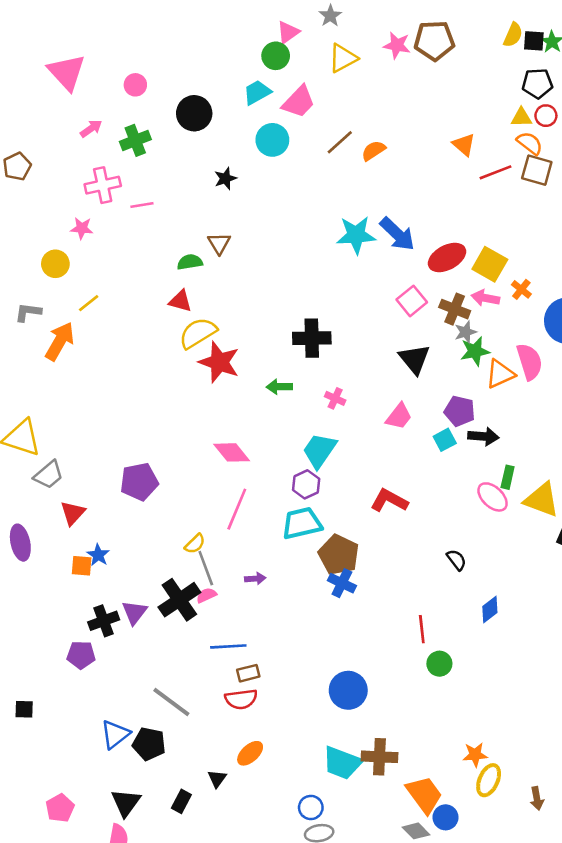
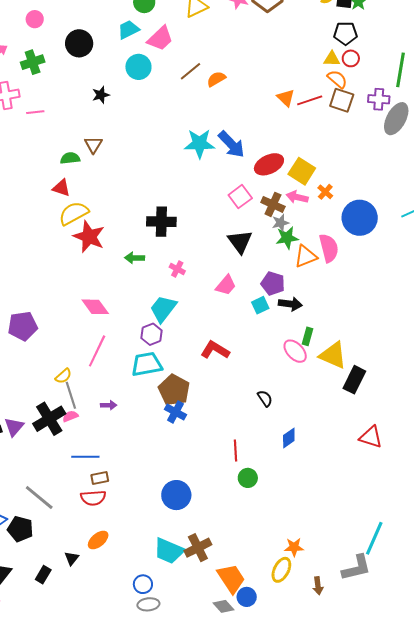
orange triangle: (464, 145) -> (286, 98), moved
orange star: (475, 755) -> (294, 547), moved
brown cross: (379, 757) -> (198, 548), turned -32

